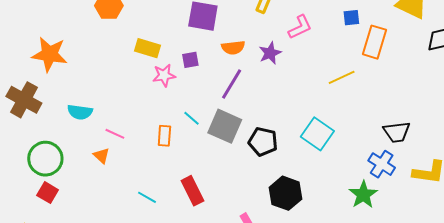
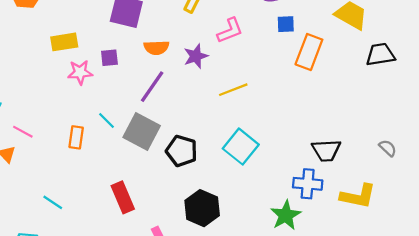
yellow rectangle: (148, 48) -> (64, 42), turned -30
yellow line: (342, 77) -> (233, 90), moved
blue cross: (382, 164) -> (308, 184), turned -32
red rectangle: (192, 191) -> (123, 197), moved

